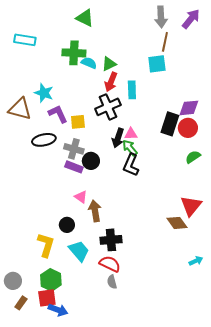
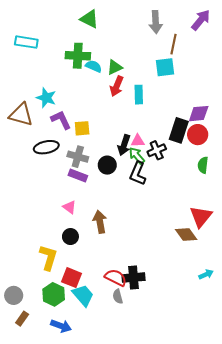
gray arrow: (161, 17) -> (156, 22), moved
black cross: (108, 107) -> (157, 150), moved, size x0.7
green semicircle: (193, 157) -> (203, 165), turned -49
black circle: (91, 161) -> (107, 165), moved
pink triangle: (81, 197) -> (69, 207), moved
black cross: (111, 240) -> (134, 278), moved
cyan trapezoid: (79, 251) -> (83, 295), moved
red square: (47, 298) -> (71, 278), moved, turned 30

